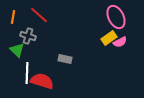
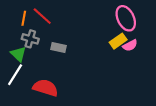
orange line: (13, 17) -> (24, 18), moved
gray rectangle: (65, 59) -> (58, 48), moved
white line: (27, 73) -> (15, 75), moved, turned 30

